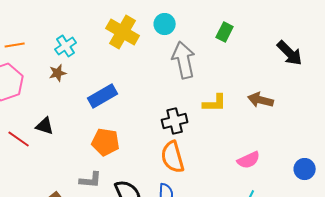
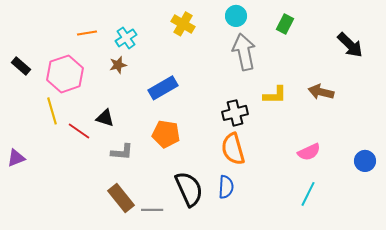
cyan circle: (165, 24) -> (236, 16), moved
yellow cross: (123, 32) -> (183, 24), size x0.7
orange line: (15, 45) -> (87, 33), moved
gray L-shape: (91, 180) -> (122, 152), moved

